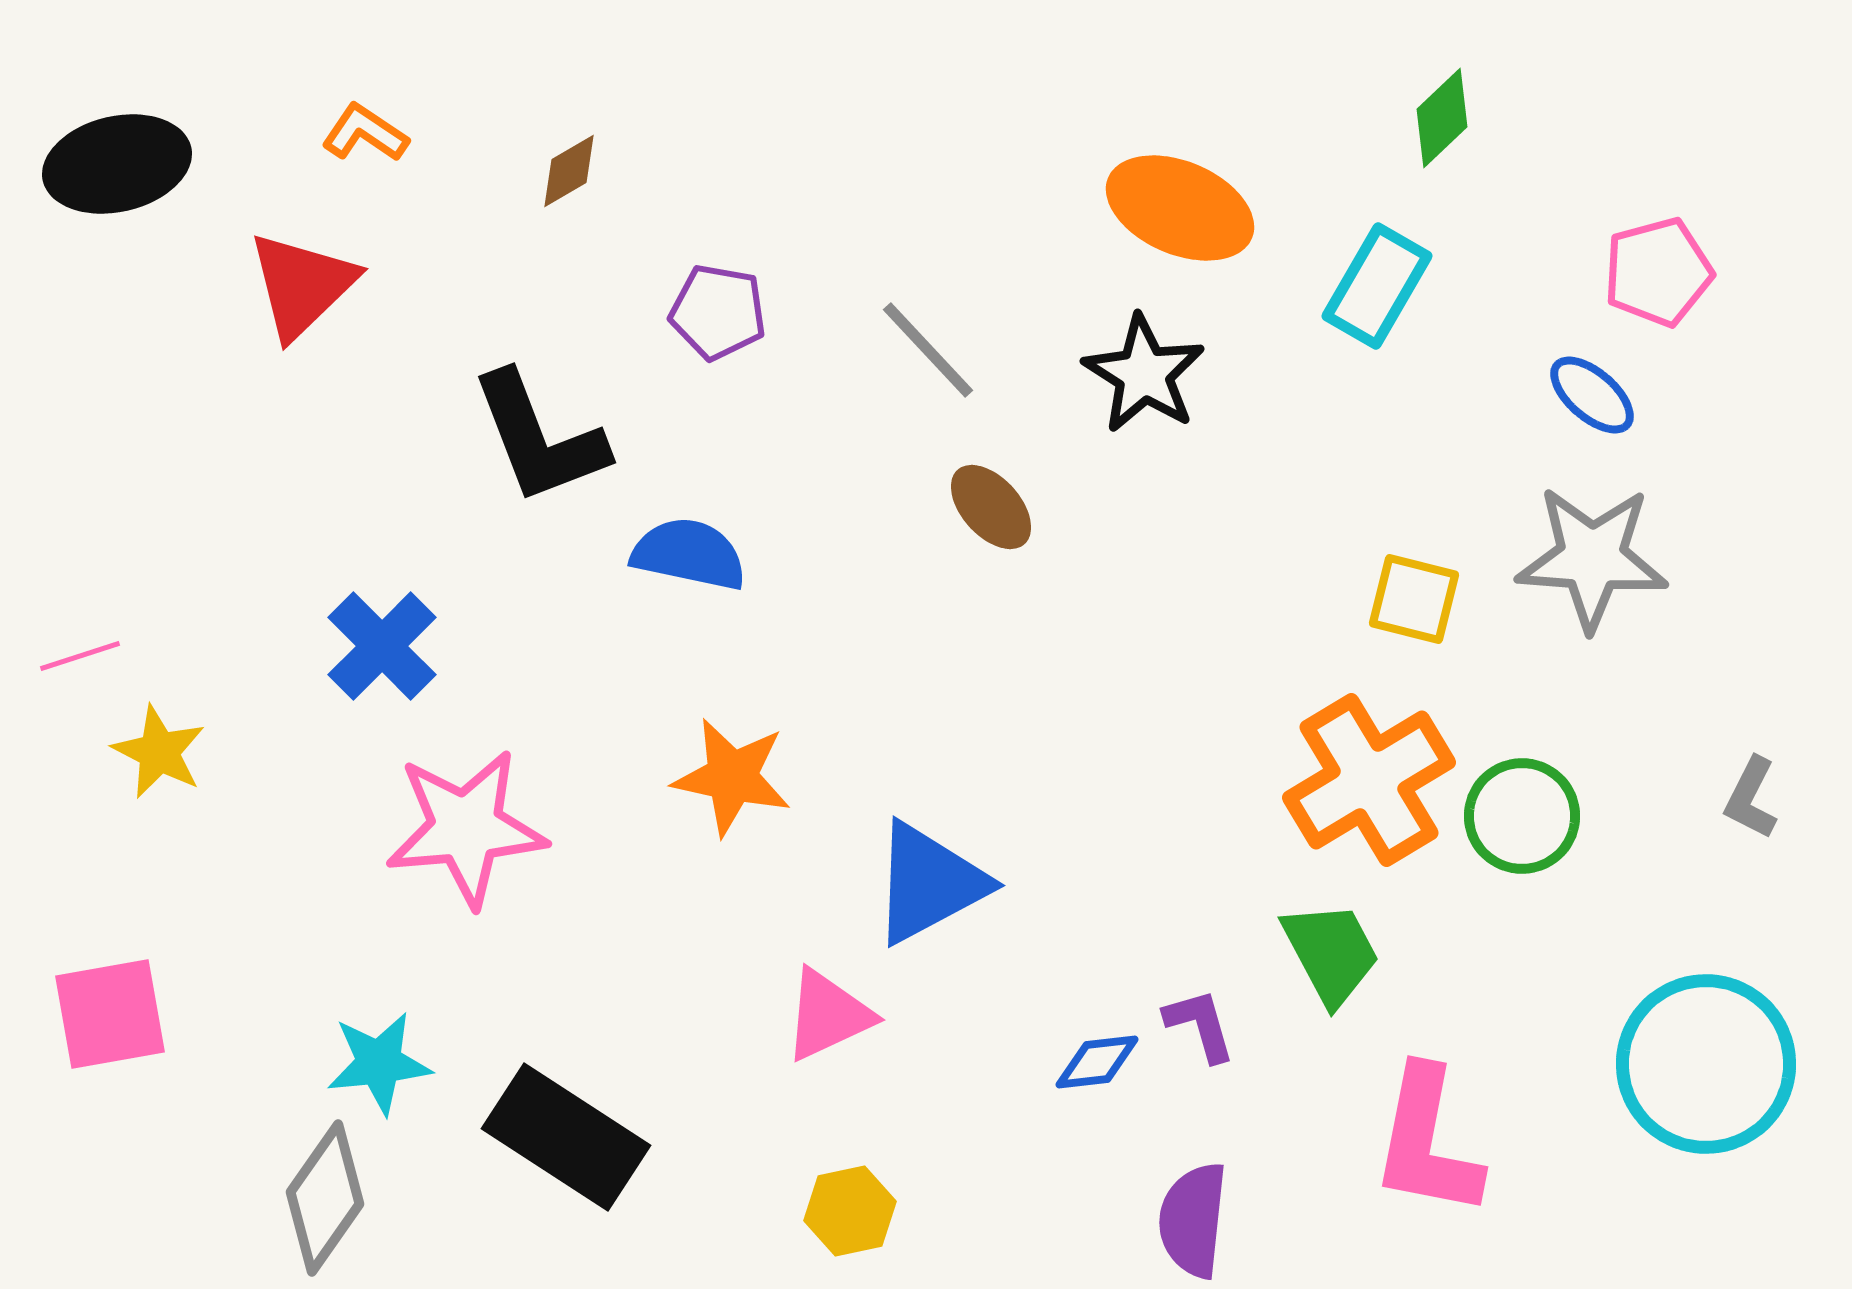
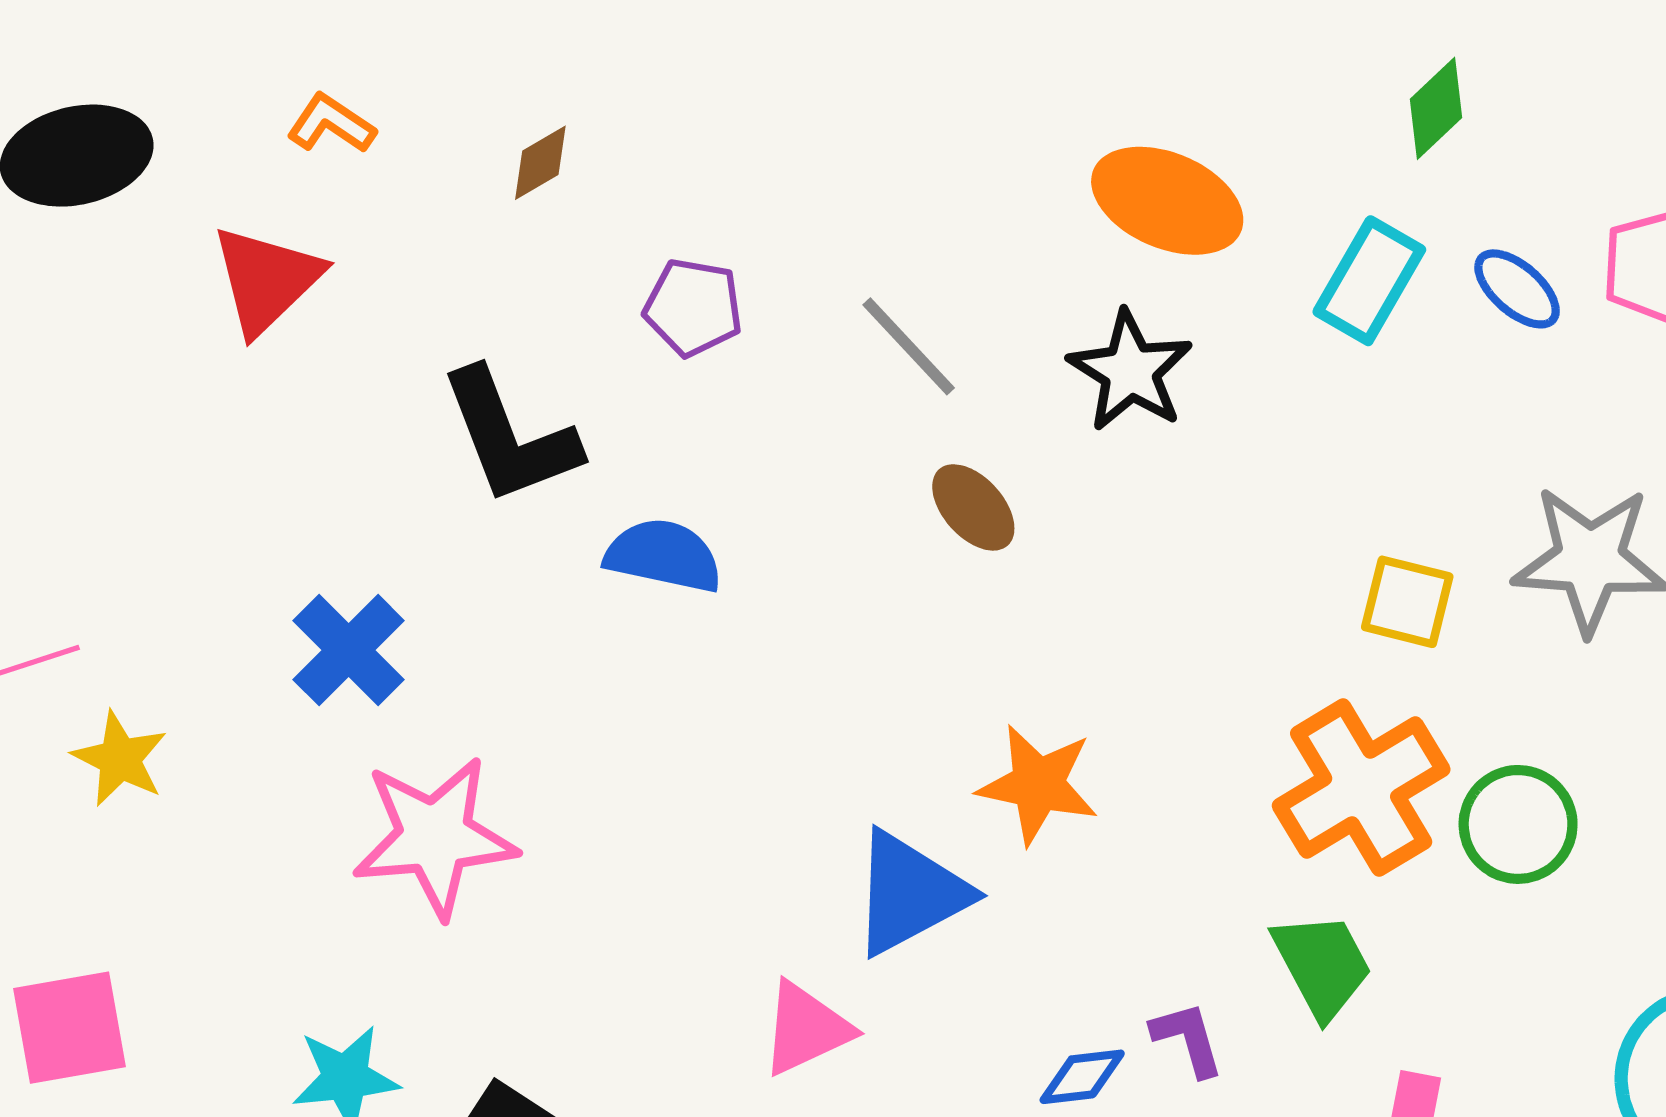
blue ellipse: (1592, 395) -> (1517, 289), moved
orange star: (732, 777) -> (1038, 784), moved

